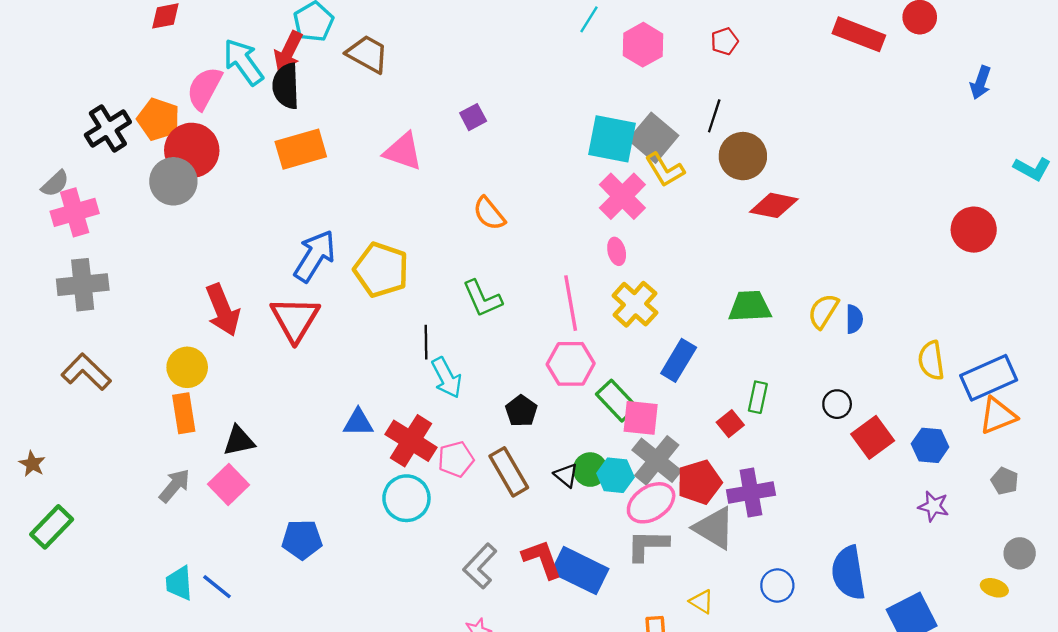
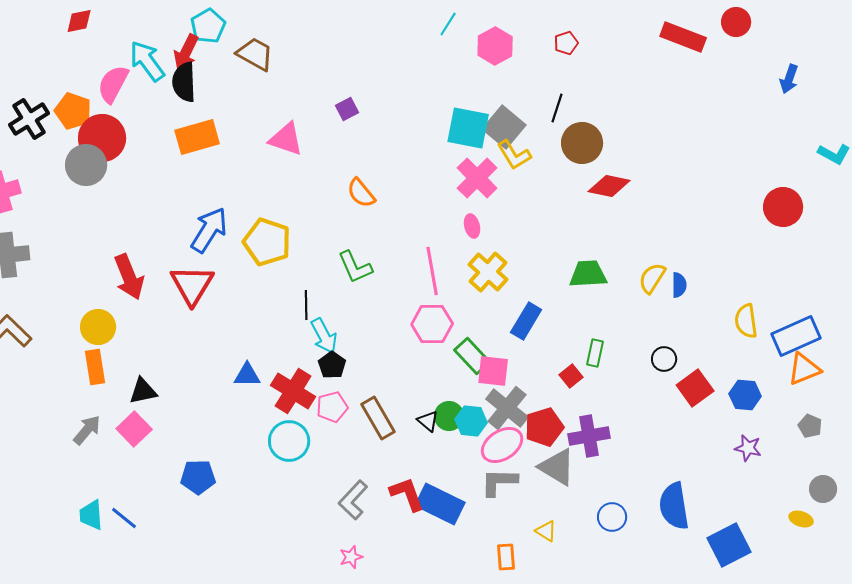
black pentagon: (521, 411) -> (332, 365), moved

